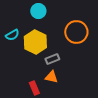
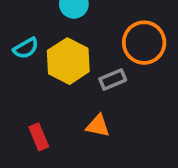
gray rectangle: (52, 59) -> (113, 80), moved
red rectangle: (34, 88) -> (39, 137), moved

